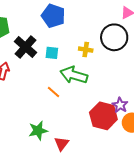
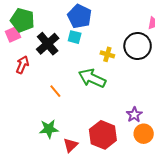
cyan square: (52, 53) -> (75, 37), moved
orange line: (53, 92) -> (55, 91), moved
red hexagon: (103, 116) -> (103, 135), moved

